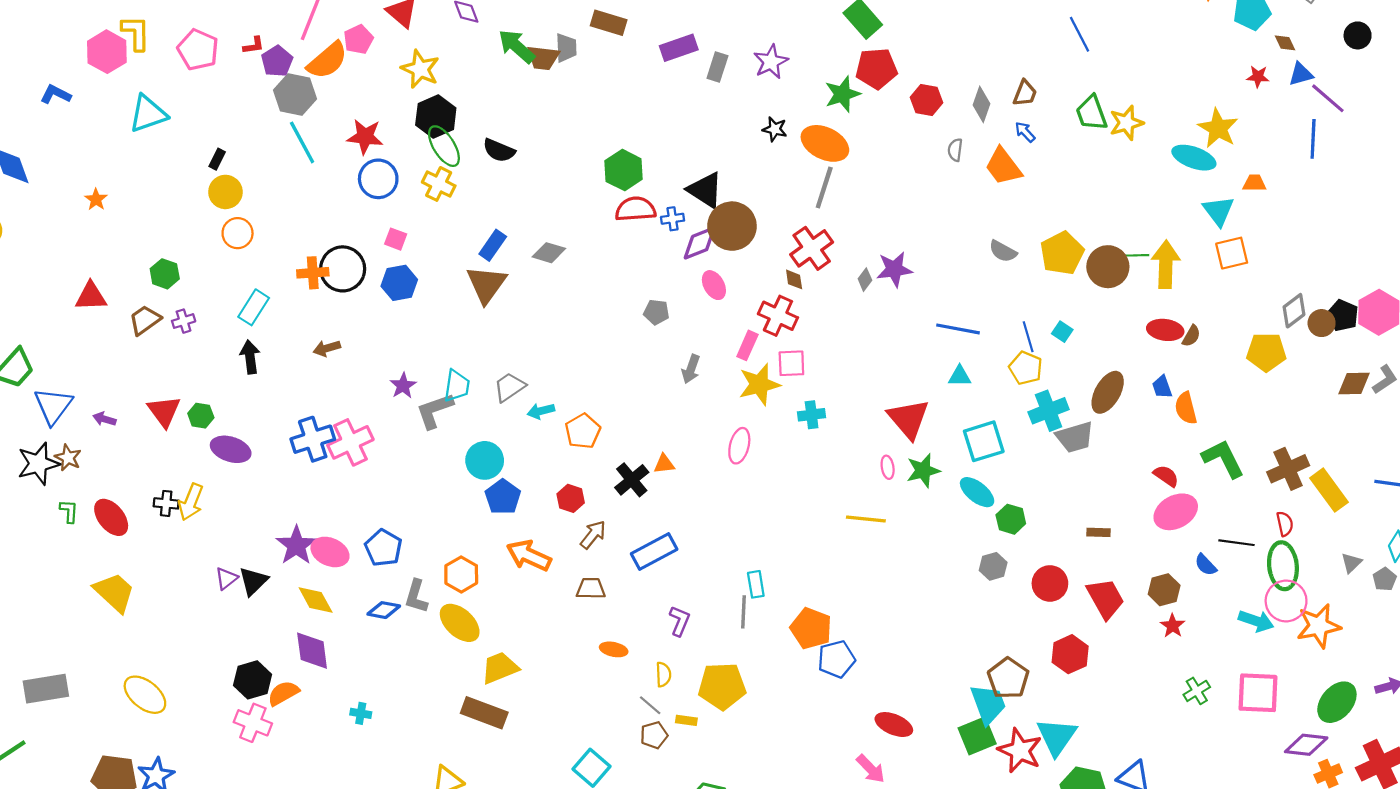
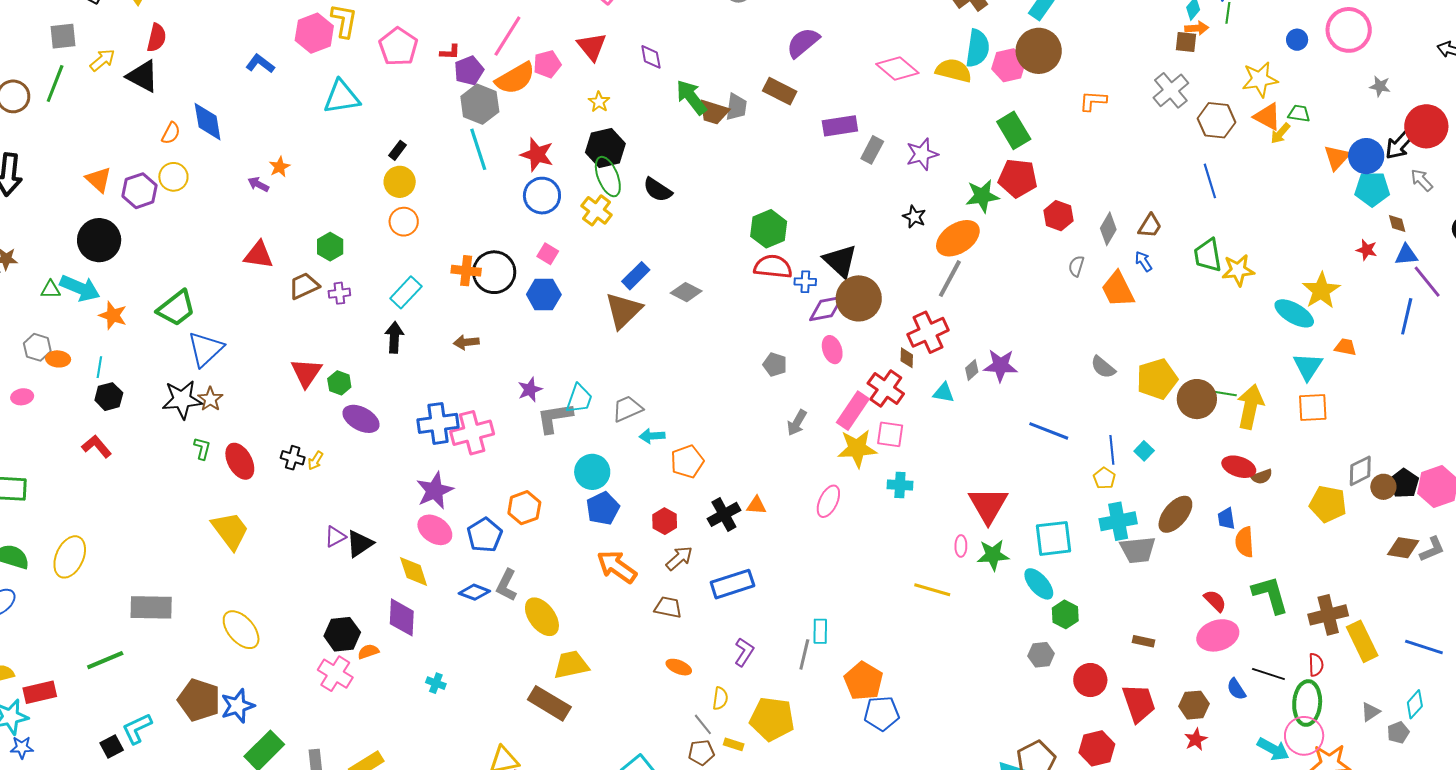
yellow star: (420, 69) -> (599, 102), size x0.6
orange ellipse: (825, 143) -> (958, 238), turned -69
brown semicircle: (1191, 336) -> (1262, 477), turned 30
pink rectangle: (747, 345) -> (853, 411), size x1.4
yellow pentagon: (1026, 368) -> (1104, 478), size x0.7
cyan triangle: (960, 376) -> (944, 393), moved
purple arrow: (104, 419) -> (258, 184), moved
yellow arrow: (191, 502) -> (315, 461), size x0.6
purple star: (296, 545) -> (435, 491), moved
orange hexagon: (461, 574) -> (524, 508), moved
orange semicircle: (283, 693) -> (368, 652), size x0.7

